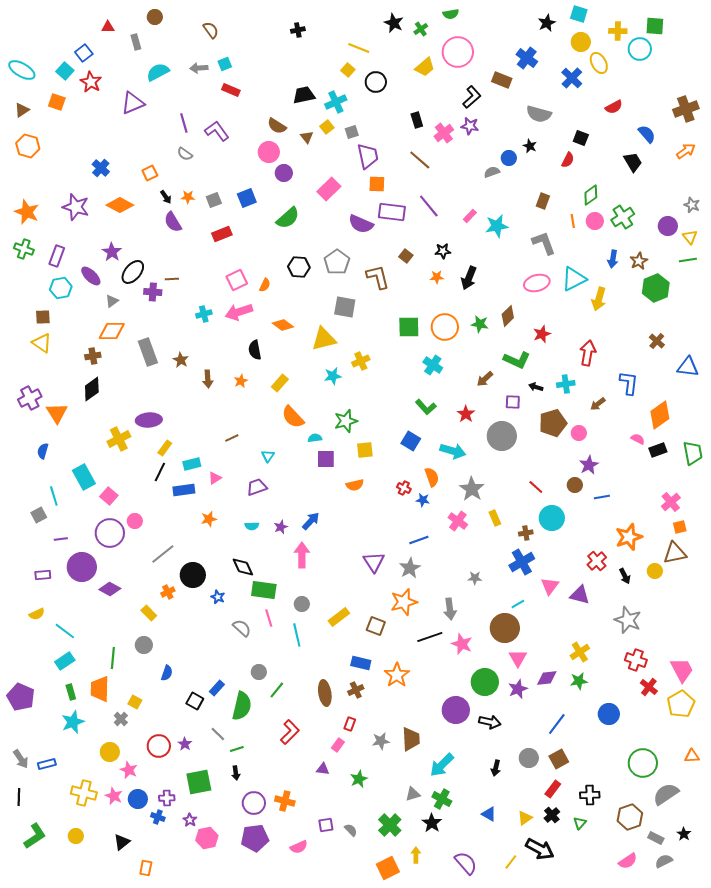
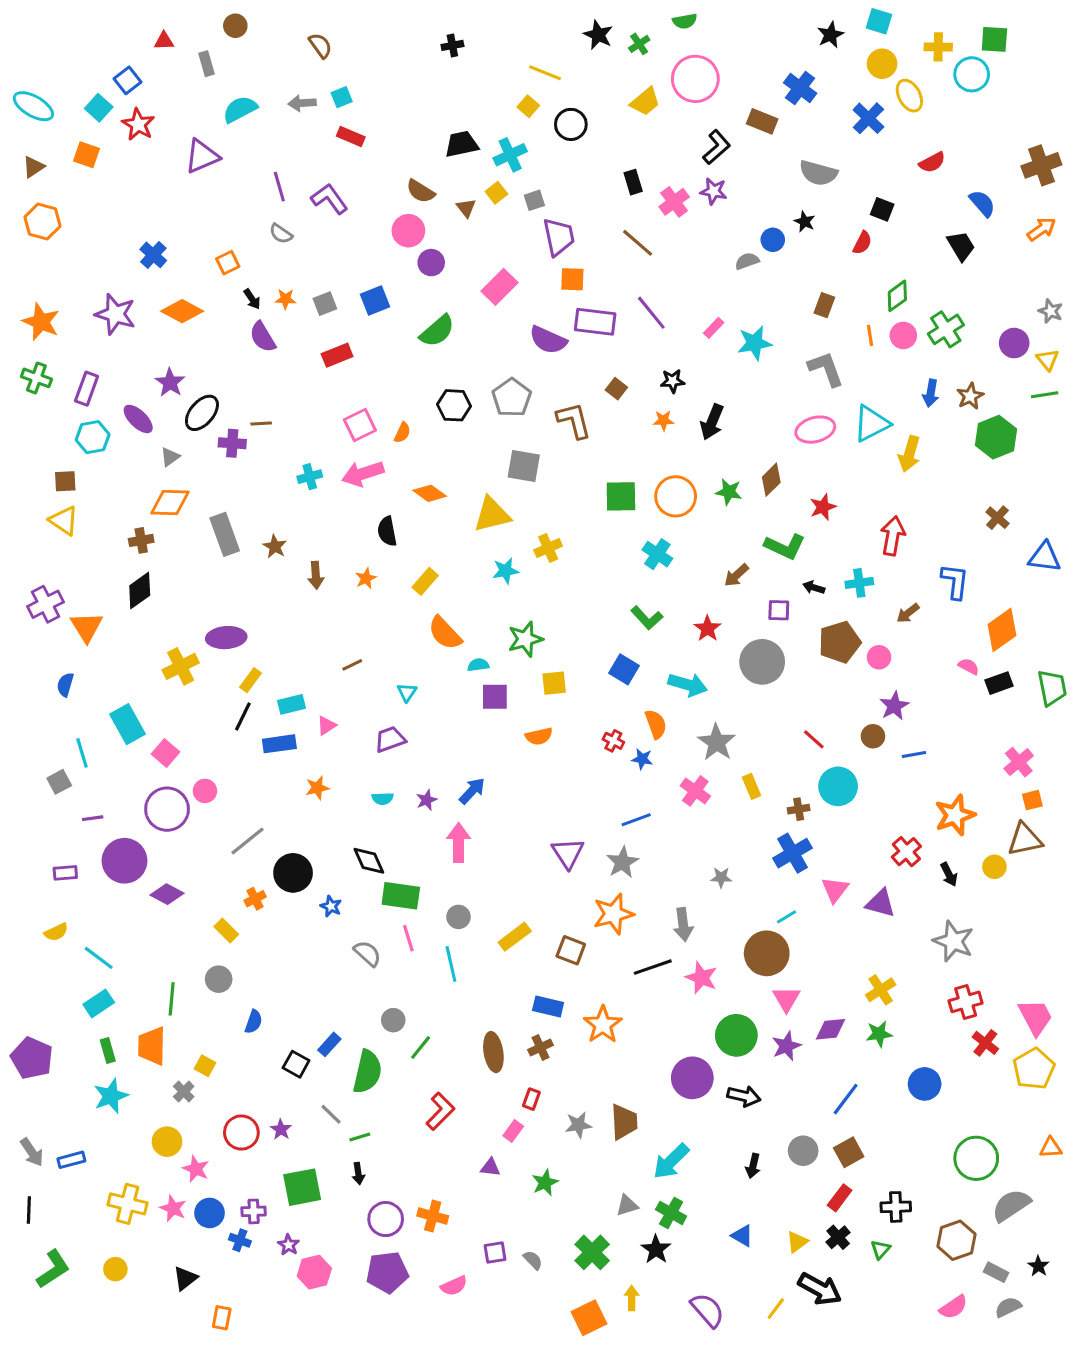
red cross: (636, 660) -> (966, 1002), turned -35

